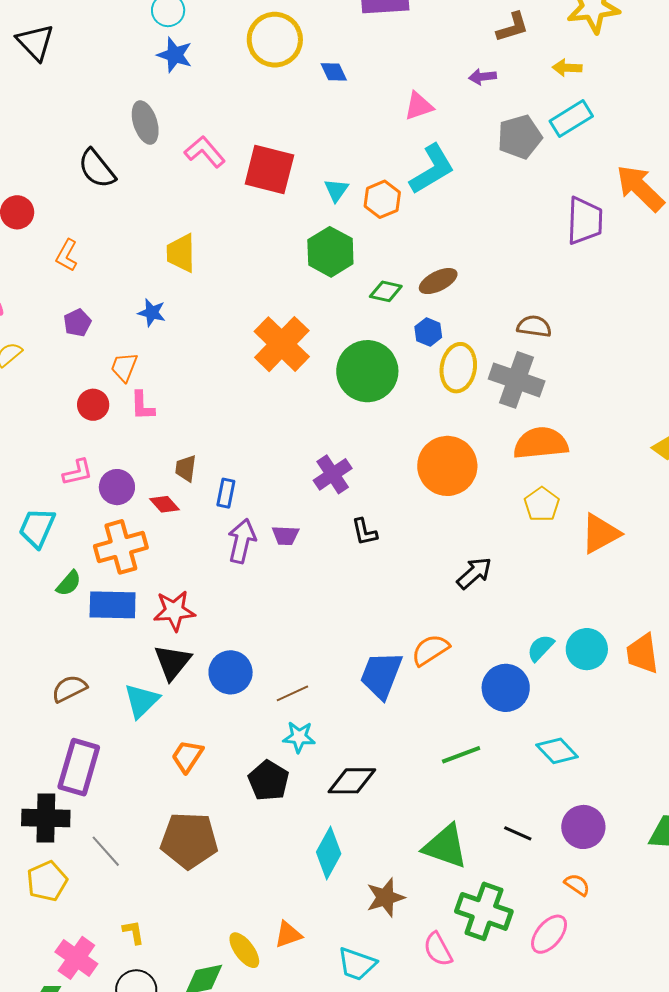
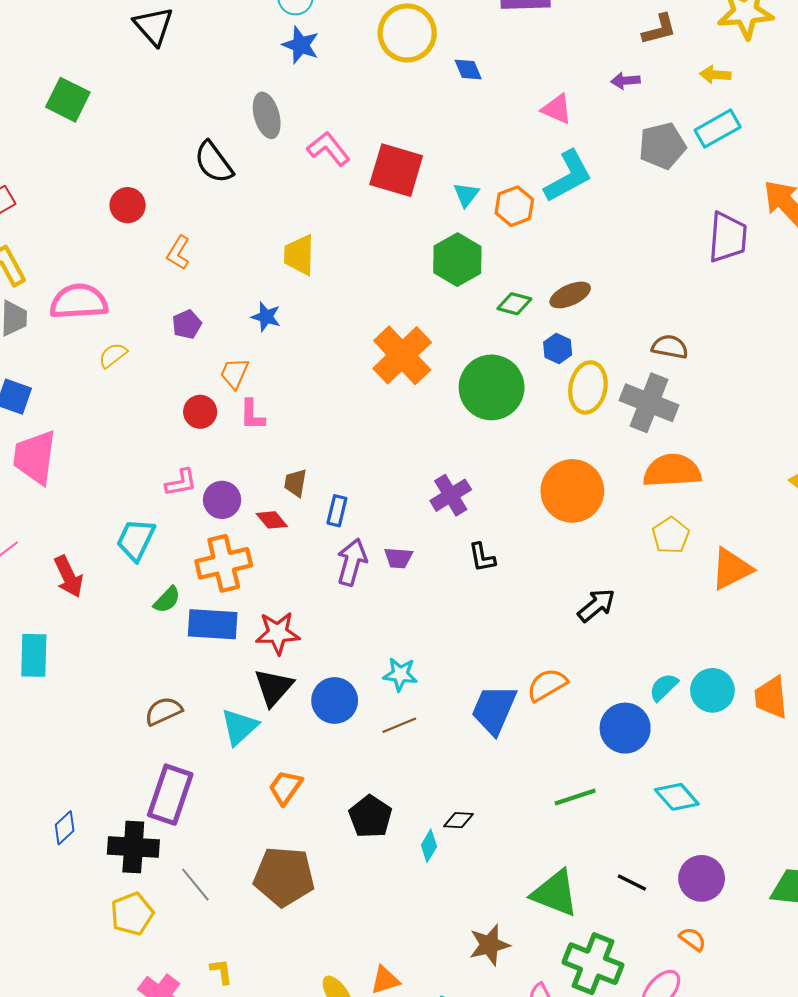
pink triangle: (419, 106) -> (557, 109), turned 40
cyan star: (299, 737) -> (400, 674), moved
black diamond: (352, 781) -> (459, 820), size x0.6
cyan diamond: (329, 853) -> (429, 846), moved, size x0.6

